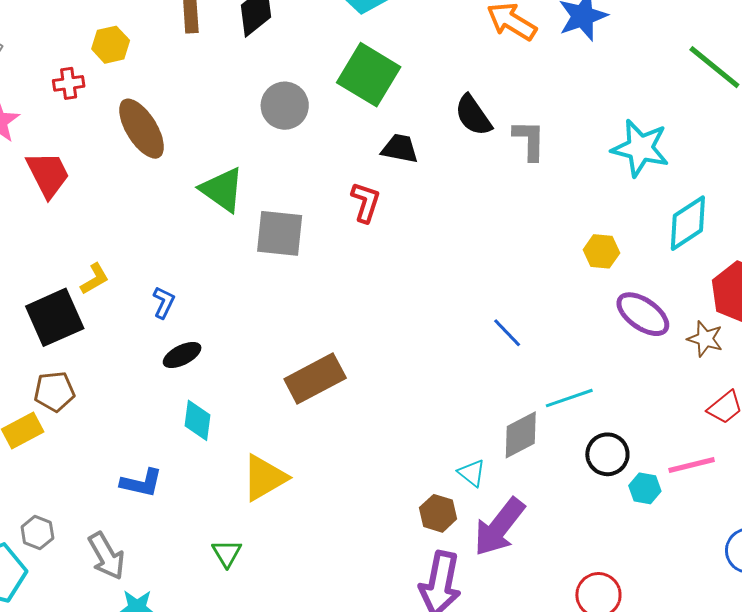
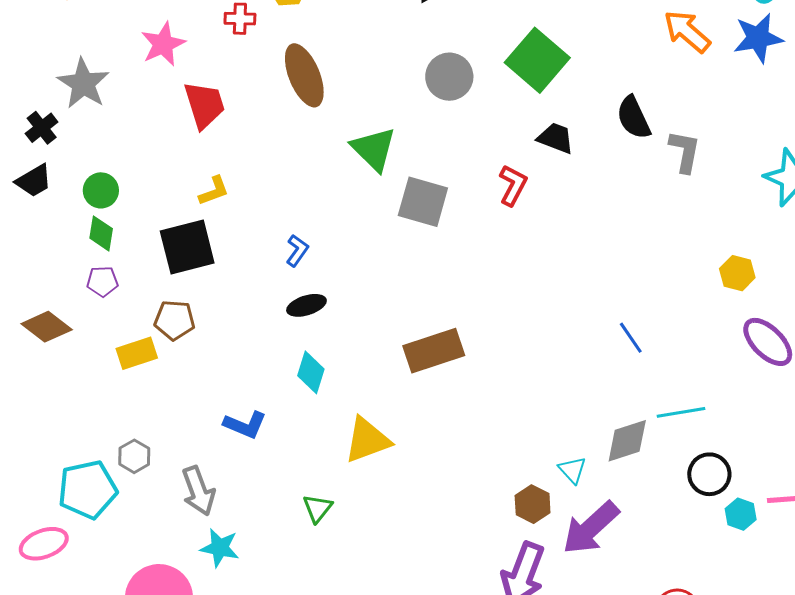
yellow L-shape: (95, 279) -> (214, 191), moved

